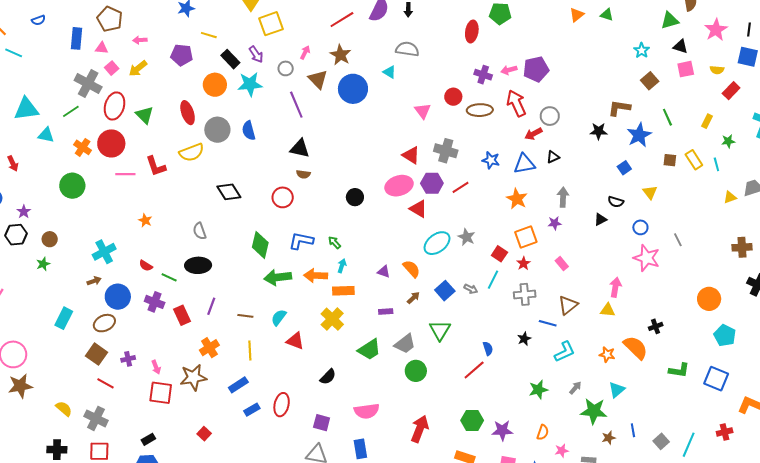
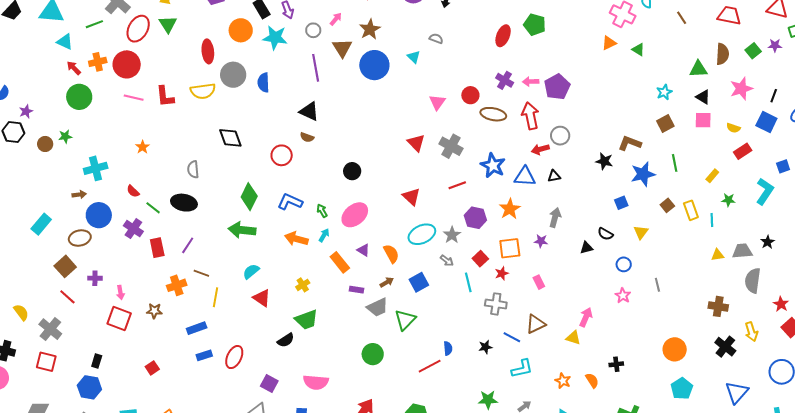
gray semicircle: (407, 49) -> (436, 39), size x0.6
purple pentagon: (536, 69) -> (557, 87), turned -30
green triangle: (145, 115) -> (168, 24), moved
orange cross: (83, 147) -> (98, 62), turned 30
blue star: (491, 160) -> (493, 166), size x1.4
brown square: (670, 160) -> (667, 205), turned 32
red arrow: (13, 164) -> (74, 68), moved, turned 147
purple hexagon: (432, 183) -> (475, 218), moved
pink ellipse: (399, 186) -> (355, 215), moved, turned -36
pink star: (647, 258) -> (623, 296), size x0.6
green star: (43, 264) -> (65, 136), moved
green arrow: (278, 277) -> (242, 230), moved
cyan line: (493, 280) -> (468, 282), turned -54
gray arrow: (471, 289) -> (447, 261), moved
orange rectangle: (343, 291) -> (340, 262), moved, turned 40
brown line: (245, 316) -> (201, 273), moved
yellow cross: (332, 319) -> (303, 285), size x0.6
gray trapezoid: (405, 344) -> (378, 307), moved
orange semicircle: (636, 348) -> (592, 380), size x0.6
green trapezoid: (369, 349) -> (306, 320), moved
brown star: (193, 377) -> (154, 311), size x0.6
black rectangle: (148, 439) -> (97, 361), turned -56

